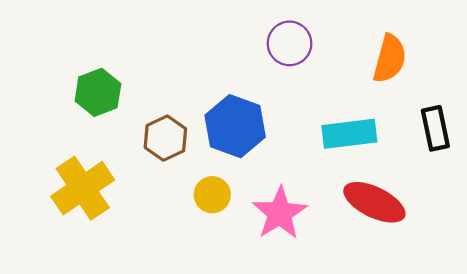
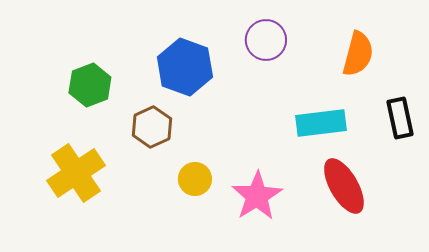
blue hexagon: (235, 126) -> (185, 67), moved
red ellipse: (374, 202) -> (344, 186), turned 34

